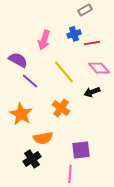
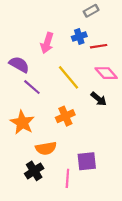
black arrow: (92, 92) -> (99, 99), turned -119
orange cross: (61, 108) -> (65, 116), turned 30
pink line: (70, 174) -> (67, 178), moved

